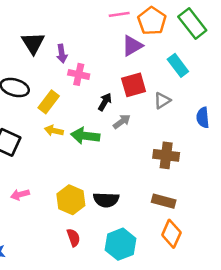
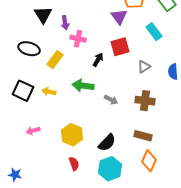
purple triangle: (132, 46) -> (119, 17), turned -36
gray triangle: (162, 101) -> (144, 67), moved
gray arrow: (122, 121) -> (111, 100), moved, turned 64
yellow arrow: (54, 131) -> (49, 92), moved
black semicircle: (106, 200) -> (107, 143), moved, turned -48

